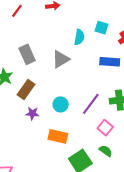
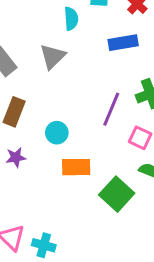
cyan circle: (61, 104) -> (57, 133), moved
purple star: (32, 113) -> (16, 157), moved

